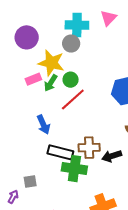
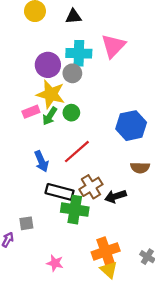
pink triangle: (109, 18) -> (113, 46), size x1.4
purple circle: (27, 37) -> (48, 65), moved
red line: (73, 100) -> (77, 152), moved
brown cross: (89, 148) -> (91, 187), turned -30

